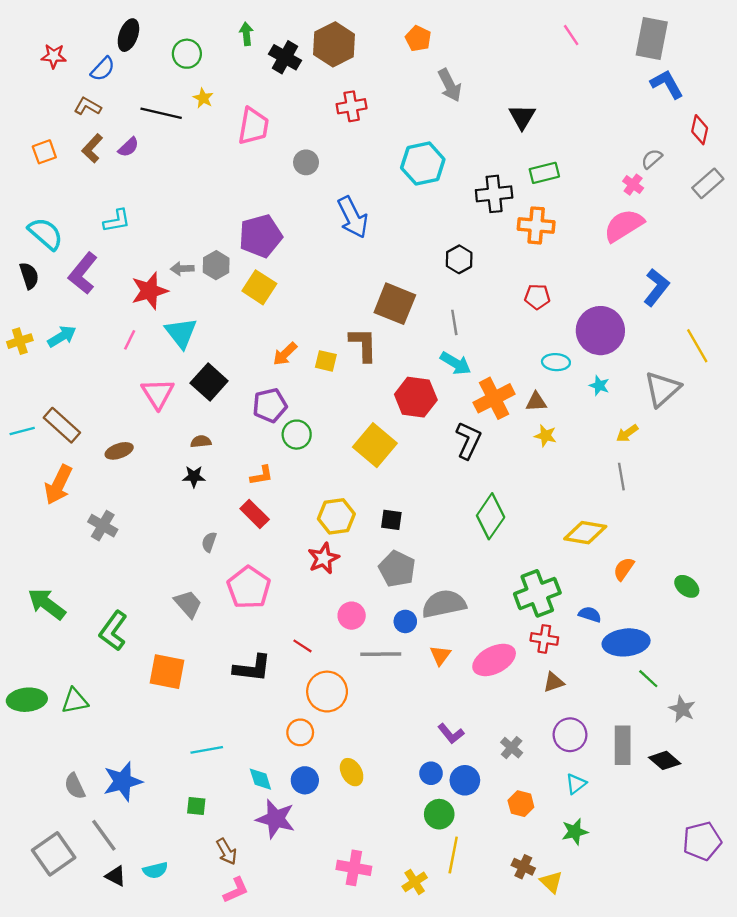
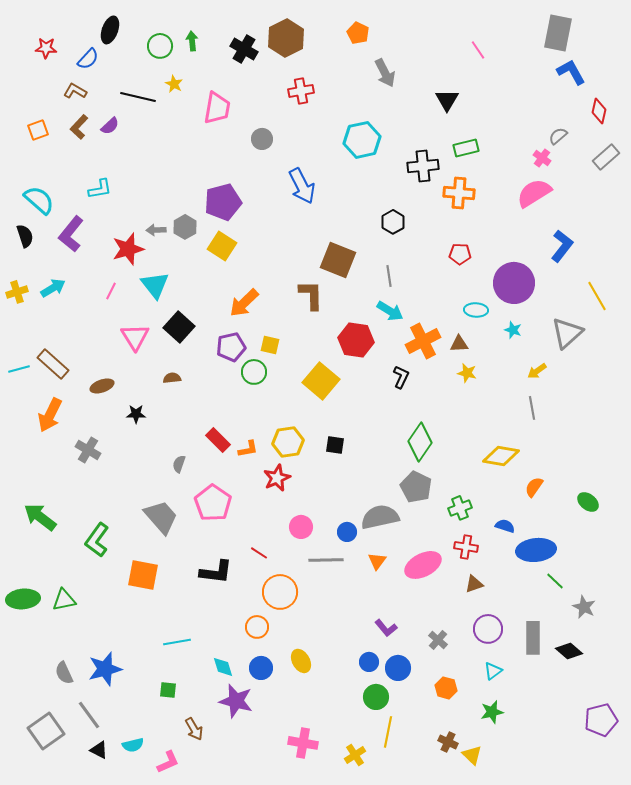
green arrow: (246, 34) -> (192, 41), moved
pink line: (571, 35) -> (478, 50), moved
orange arrow: (285, 354) -> (244, 303), size x1.4
yellow square: (326, 361) -> (270, 345), moved
black L-shape: (468, 440) -> (401, 377), size x0.7
orange L-shape: (262, 475) -> (248, 449), moved
black star: (194, 477) -> (136, 414), moved
gray pentagon: (397, 569) -> (416, 487), moved
green cross: (537, 593) -> (460, 508), size x0.6
gray trapezoid: (188, 604) -> (161, 517), size x1.4
pink L-shape: (236, 890) -> (168, 762), moved

